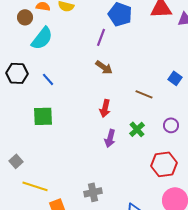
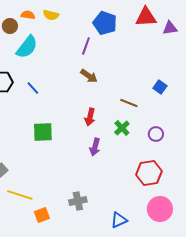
green square: (43, 116) -> (43, 132), moved
green cross: (137, 129) -> (122, 128), moved

